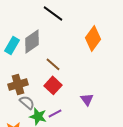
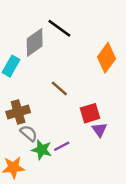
gray diamond: (32, 41) -> (35, 42), moved
red square: (53, 85) -> (90, 113), moved, turned 30

